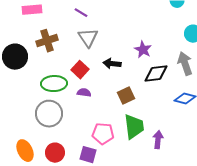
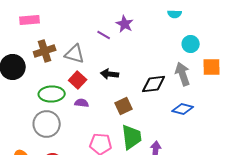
purple line: (81, 13) -> (104, 35), moved
gray triangle: (88, 38) -> (75, 54), moved, turned -40
purple star: (143, 50) -> (125, 24), moved

